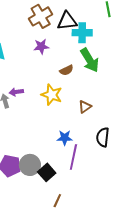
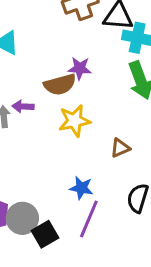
purple star: (41, 46) -> (80, 68), moved
brown semicircle: (67, 70) -> (60, 84), moved, size x1.5
yellow star: (52, 95) -> (74, 121), turned 30

